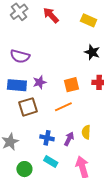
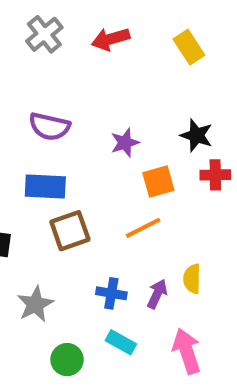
red arrow: (51, 15) -> (111, 39), turned -60
yellow rectangle: (89, 20) -> (189, 47), turned 35
black star: (92, 52) -> (196, 135), moved
purple star: (40, 82) -> (125, 143), moved

